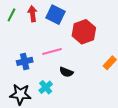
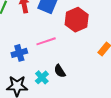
black semicircle: (66, 72) -> (60, 71), moved, turned 40

